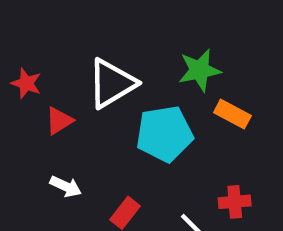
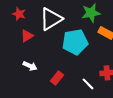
red star: (26, 83) -> (19, 14), moved

